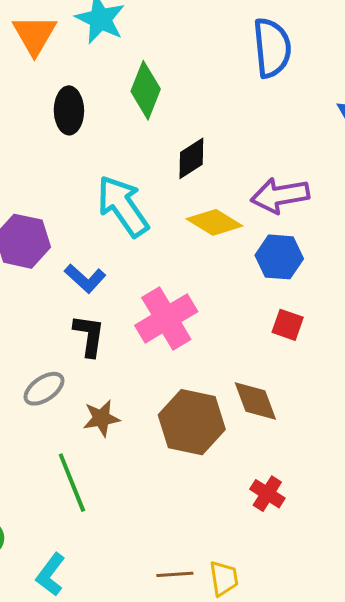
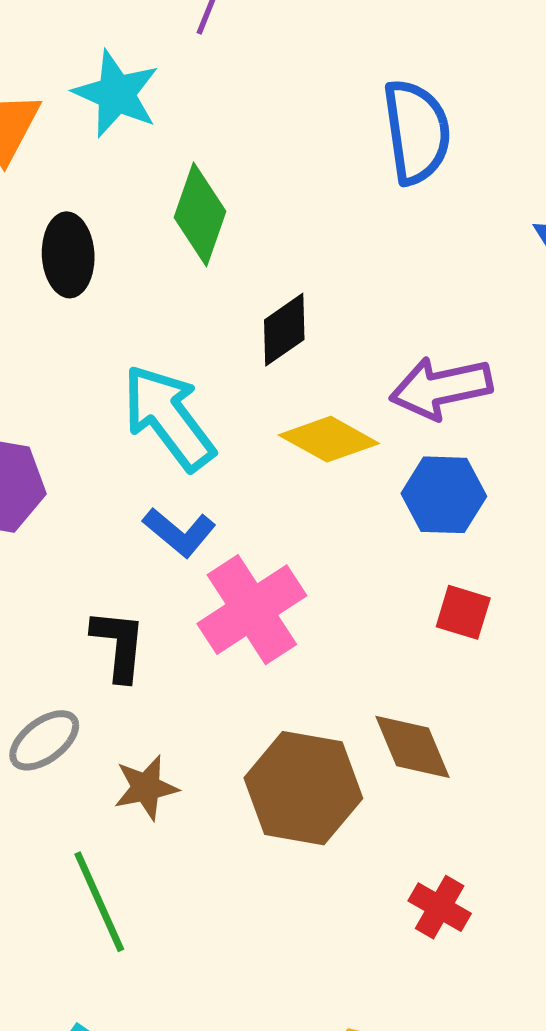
blue L-shape: (85, 278) -> (179, 532), moved

